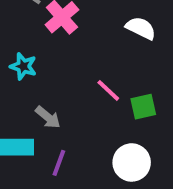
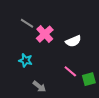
white semicircle: (141, 28) -> (73, 41), moved, turned 133

